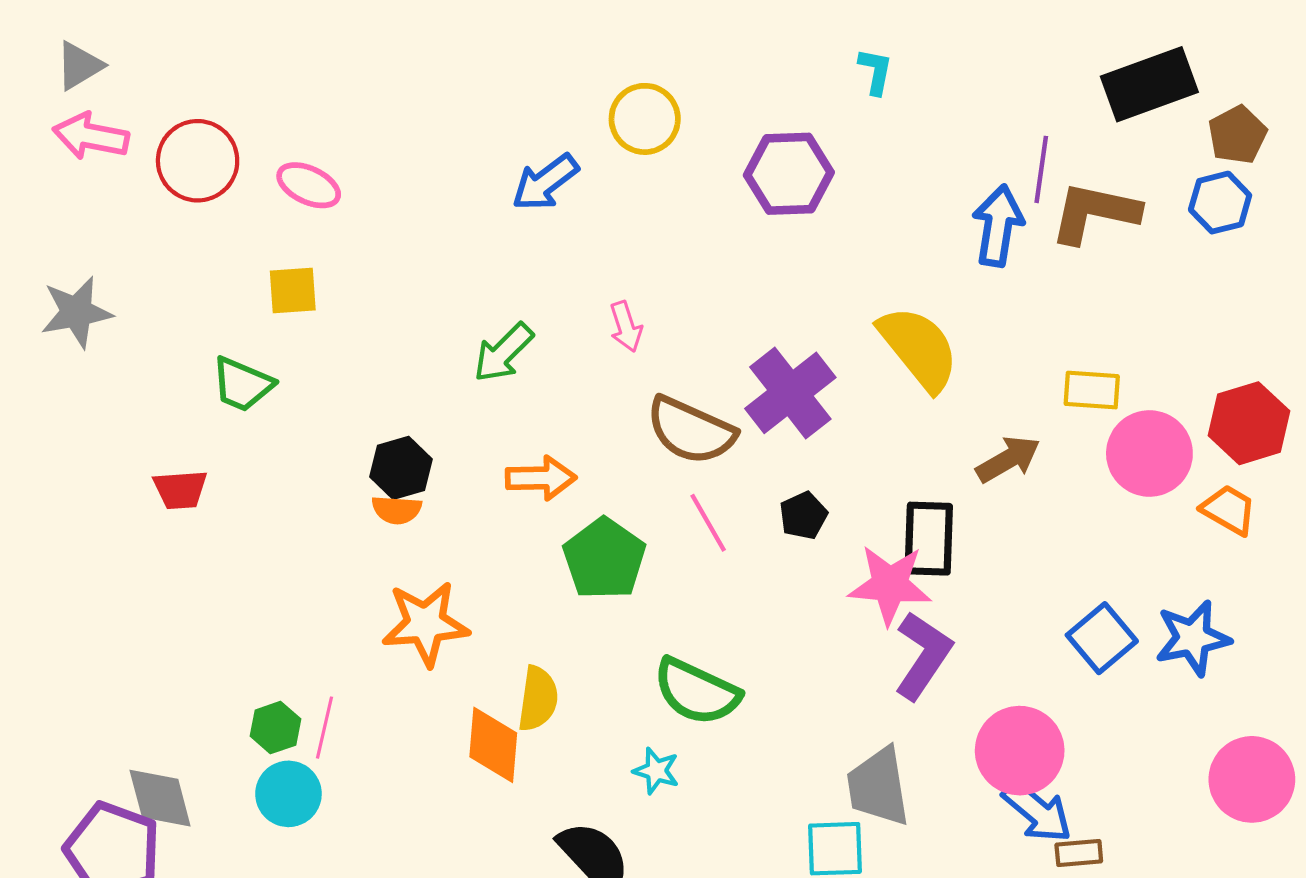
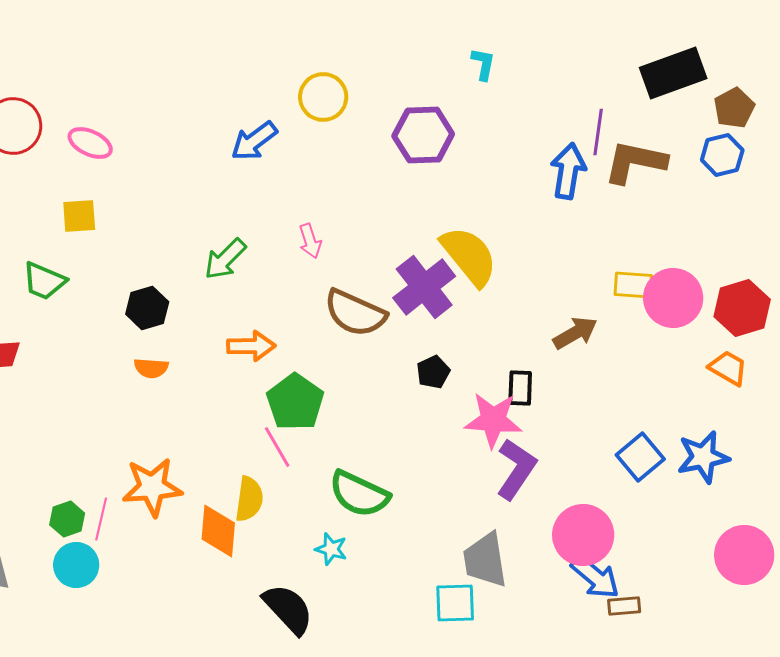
yellow semicircle: (919, 348) -> (469, 256), moved
pink circle: (1149, 454) -> (673, 298), moved
black hexagon: (401, 468) -> (147, 308), moved
pink line: (708, 523) -> (277, 447), moved
black rectangle: (929, 539) -> (520, 388), size x0.7
orange star: (425, 624) -> (152, 487), moved

